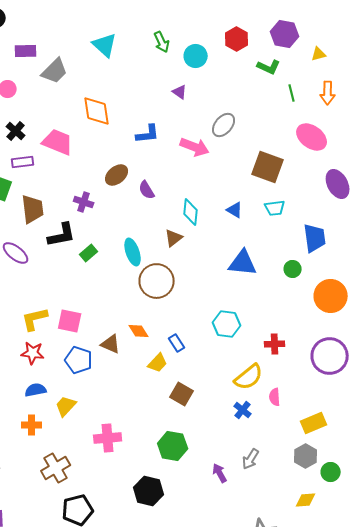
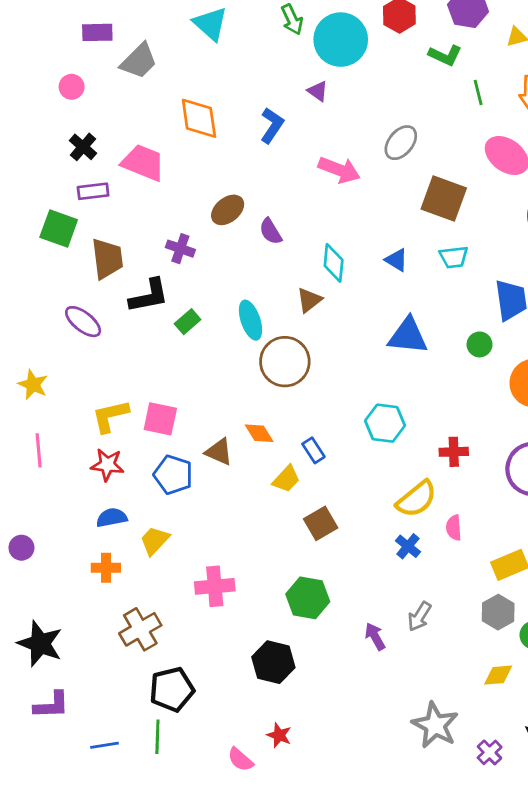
cyan circle: (196, 56) -> (341, 40), size x1.6
gray ellipse: (224, 125) -> (401, 143), moved
blue L-shape: (148, 134) -> (272, 125), moved, turned -50
brown square: (182, 394) -> (321, 523), turned 30

